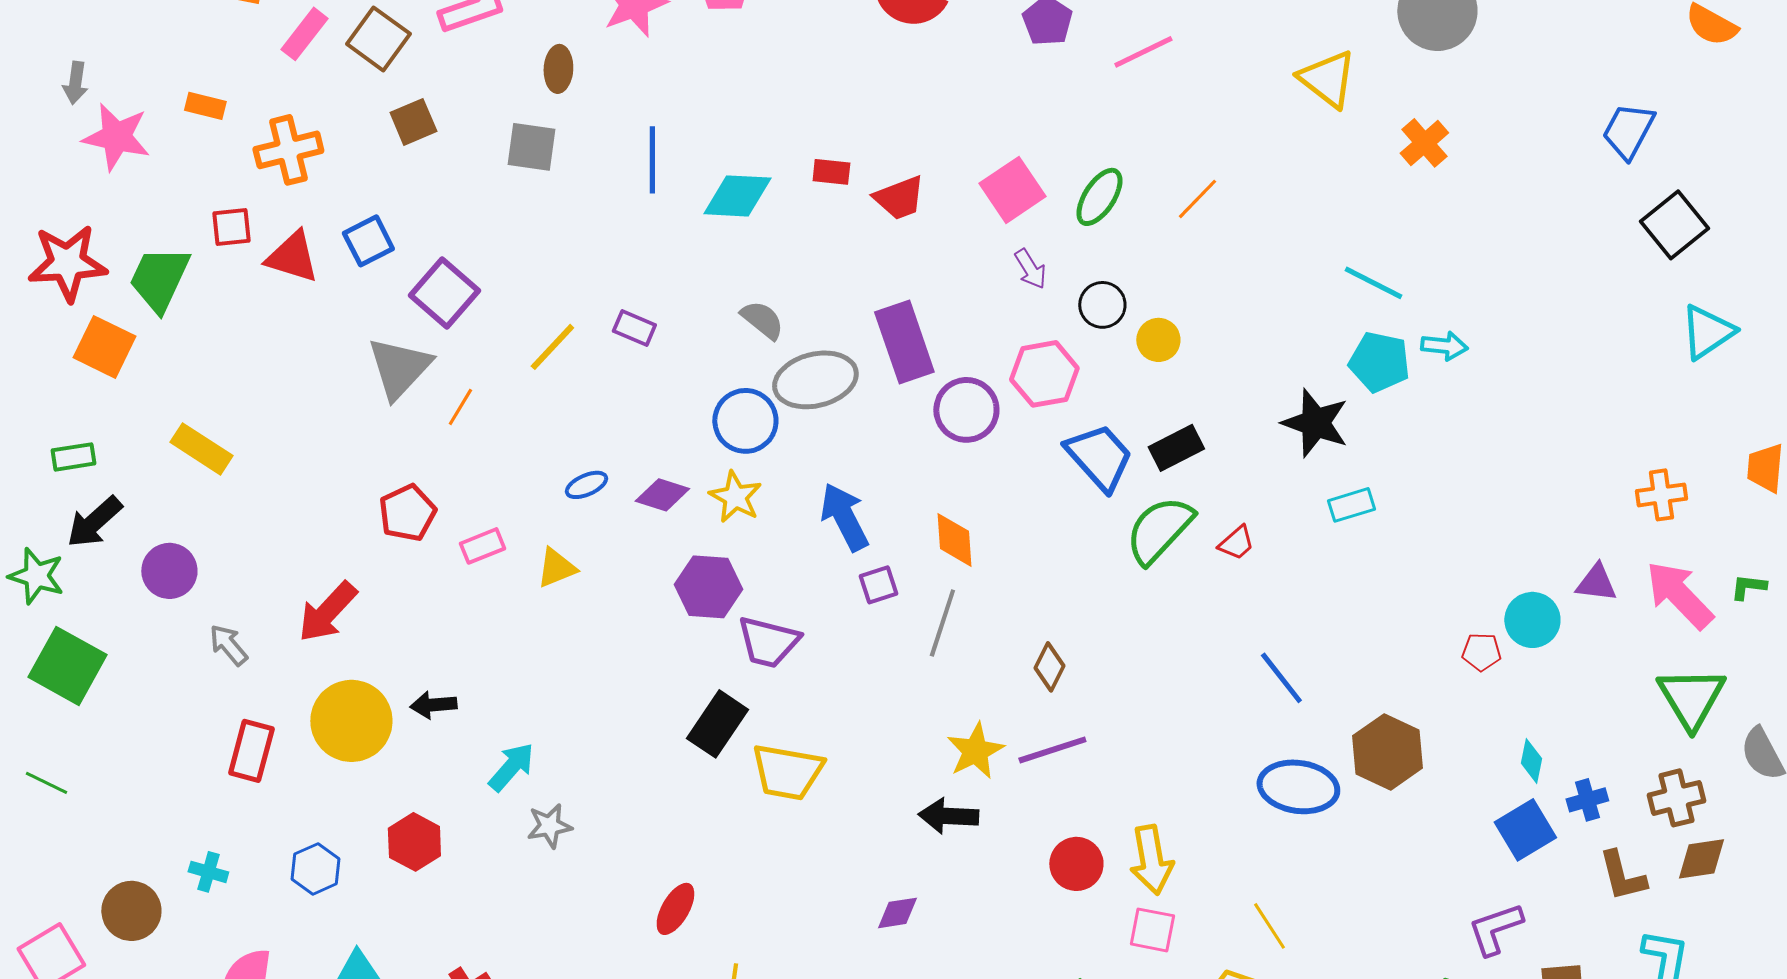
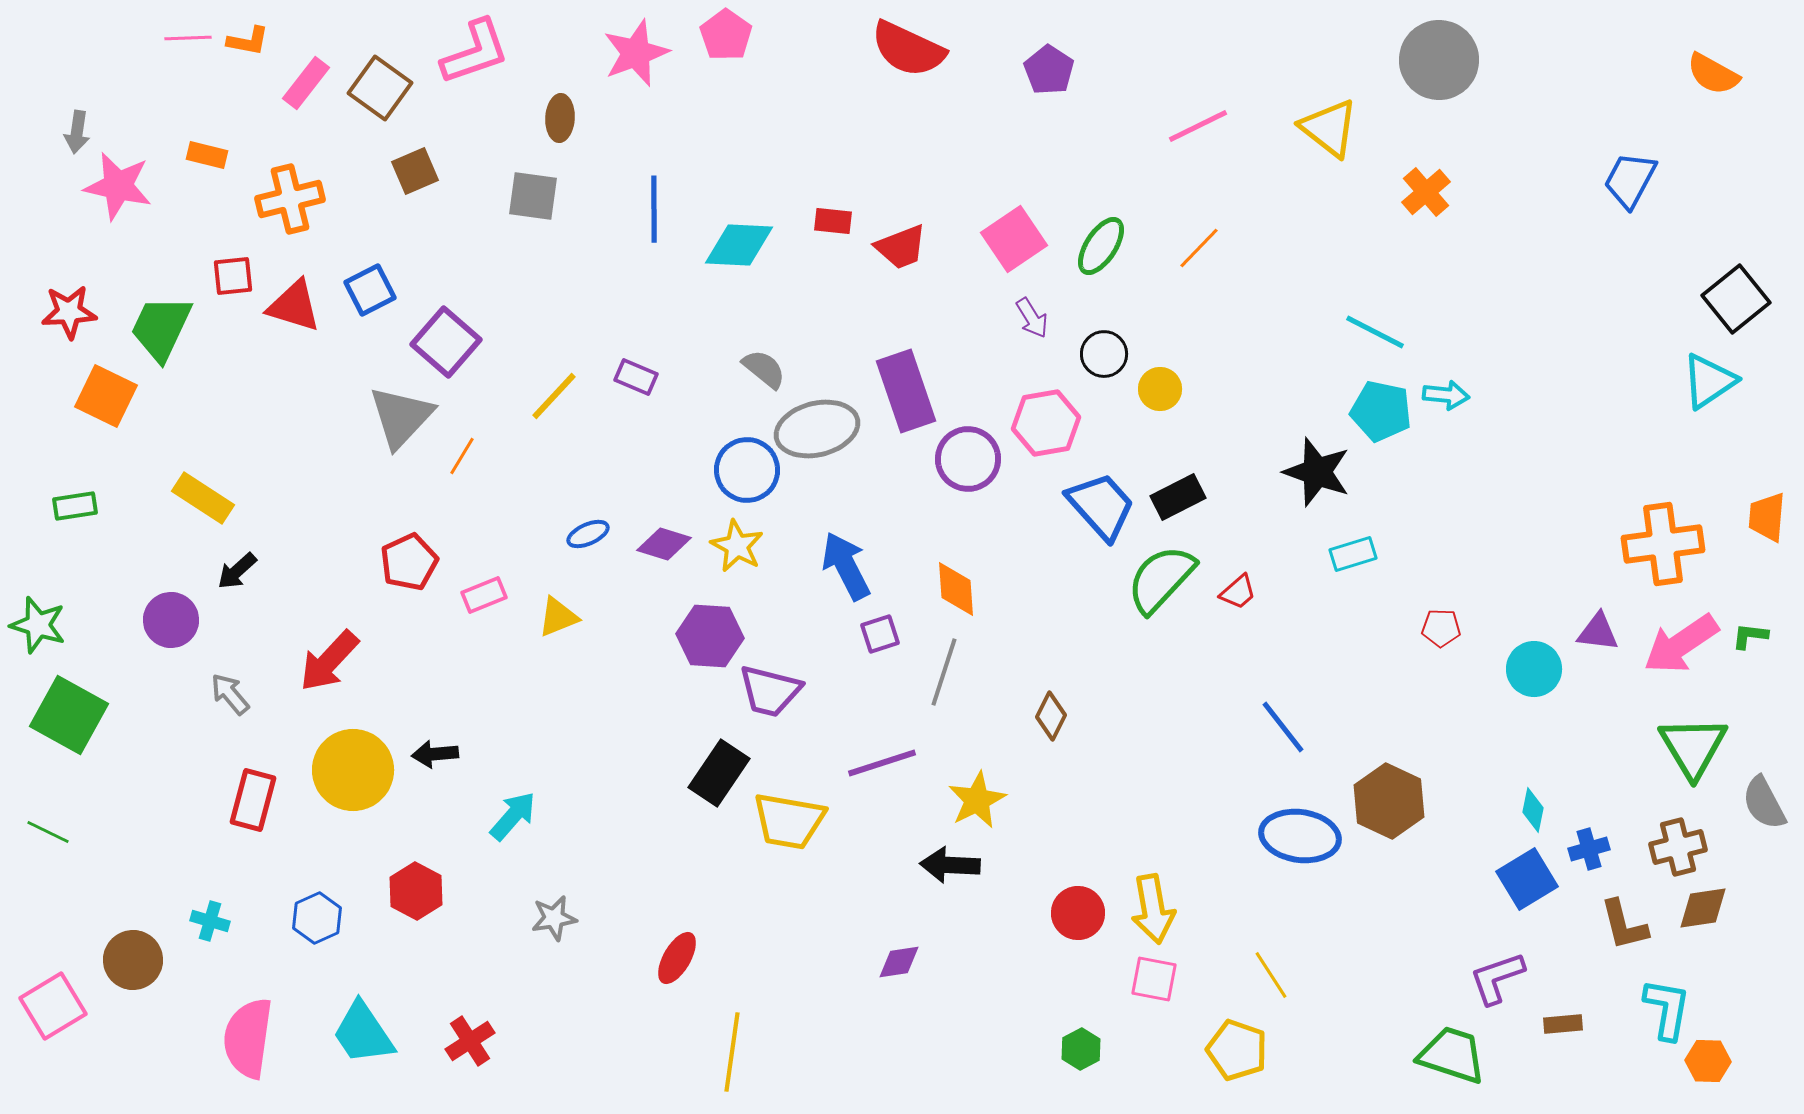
pink line: (1143, 52) -> (1198, 126), moved
black square: (1674, 225) -> (1736, 299), moved
red star: (67, 263) -> (69, 312), size x0.7
orange cross: (1661, 495) -> (1663, 544), size x1.6
black arrow: (94, 522) -> (237, 571), moved, size x0.7
pink arrow: (1679, 595) -> (1681, 644), turned -80
red pentagon: (1481, 652) -> (1441, 628), moved
purple line: (1052, 750) -> (882, 763), moved
gray star: (549, 826) -> (554, 918), moved

